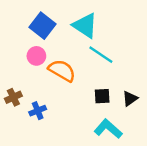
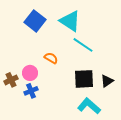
pink circle: (36, 56) -> (30, 73), moved
orange semicircle: (62, 71) -> (51, 58), size x0.6
black square: (102, 96) -> (84, 79), size x1.5

